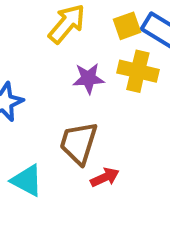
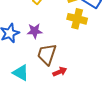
purple star: (88, 78) -> (35, 31), moved

